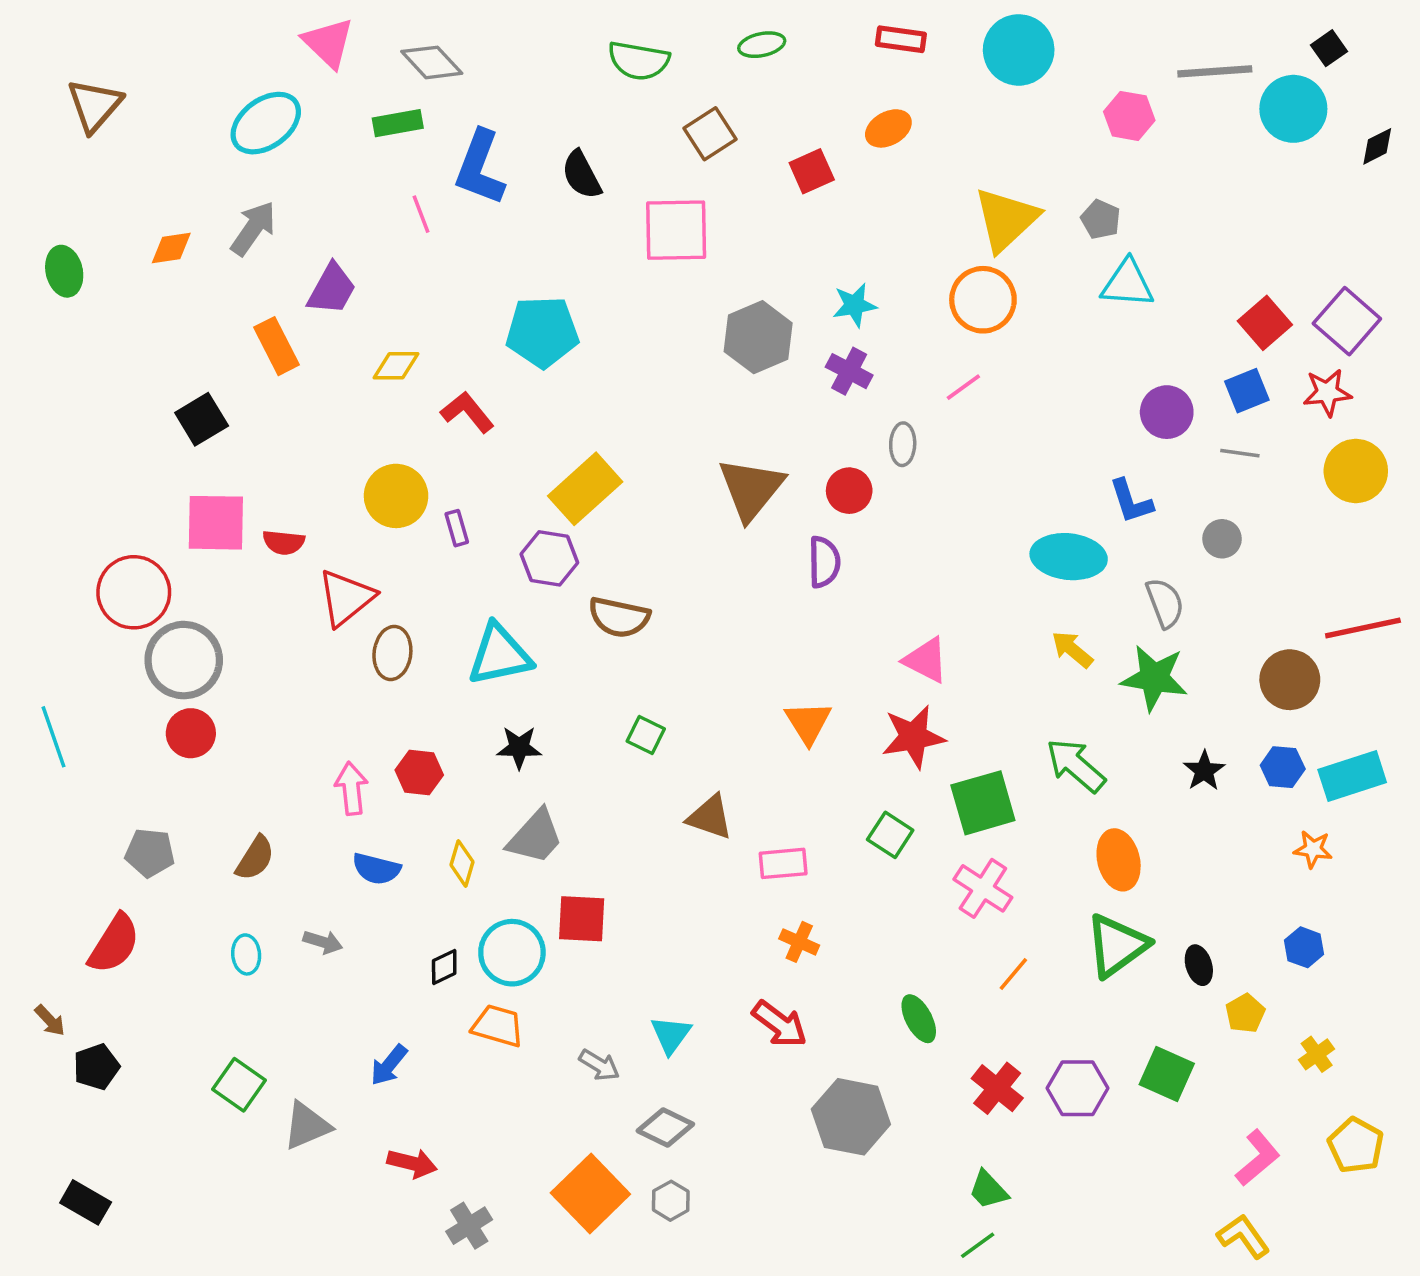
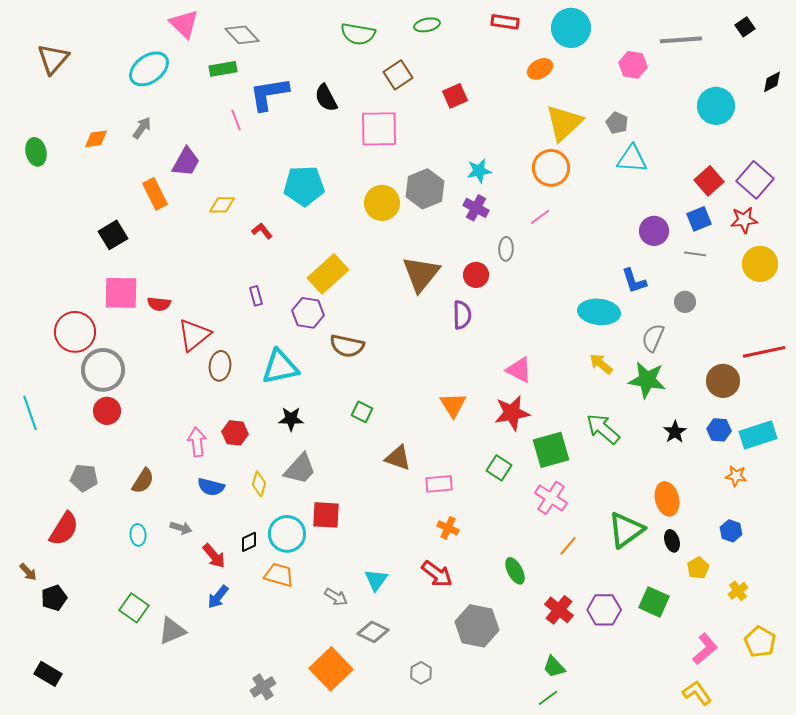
cyan circle: (1293, 109) -> (716, 106), moved
orange ellipse: (888, 128) -> (540, 69), moved
blue L-shape: (480, 168) -> (269, 94), turned 60
gray arrow: (253, 228) -> (142, 128), size x0.7
red L-shape: (467, 412) -> (262, 231), size x0.7
yellow circle: (396, 496) -> (382, 203), moved
gray semicircle: (1165, 603) -> (653, 338), turned -136
orange ellipse: (1119, 860) -> (667, 499), moved
red arrow: (412, 1163) -> (214, 556), moved, turned 36
gray hexagon: (671, 1201) -> (421, 673), moved

